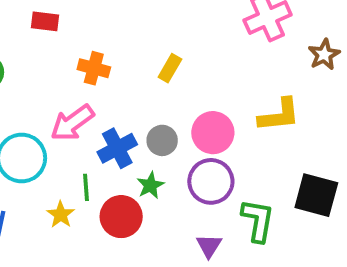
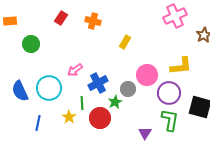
red rectangle: (45, 21) -> (61, 18), turned -64
orange cross: (94, 68) -> (93, 21), moved
pink arrow: (72, 123) -> (75, 70), size x0.7
gray circle: (162, 140) -> (128, 89), moved
purple circle: (211, 181) -> (169, 93), moved

